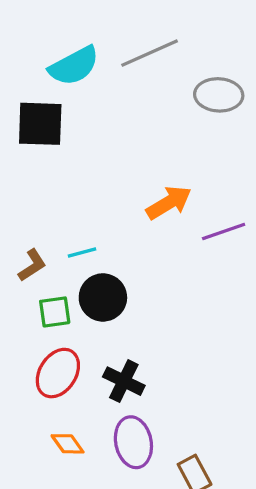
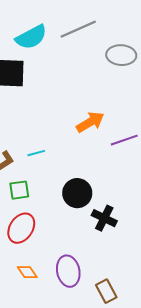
black circle: (103, 297) -> (77, 193), moved
black cross: (124, 381) -> (104, 218), moved

